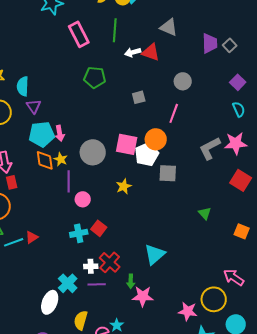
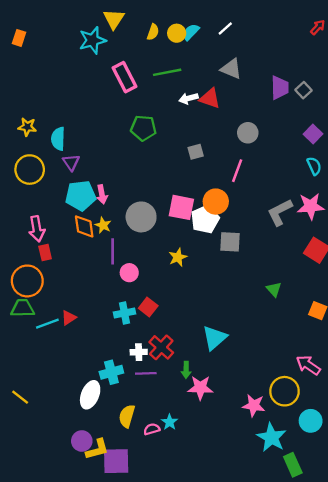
green line: (115, 30) -> (167, 72), turned 75
cyan cross: (68, 283) -> (111, 372), turned 30

